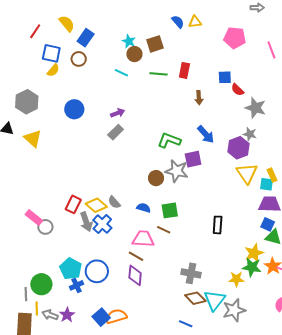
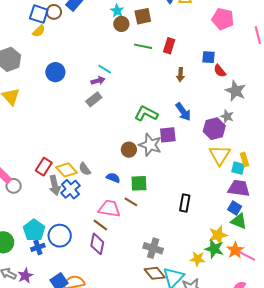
brown circle: (79, 59) -> (54, 12), moved
cyan line: (121, 73) -> (105, 69), moved

